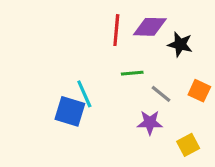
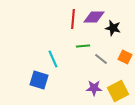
blue square: (70, 111) -> (39, 80), moved
purple star: (150, 123) -> (94, 88), moved
yellow square: (188, 145) -> (118, 91), size x1.5

